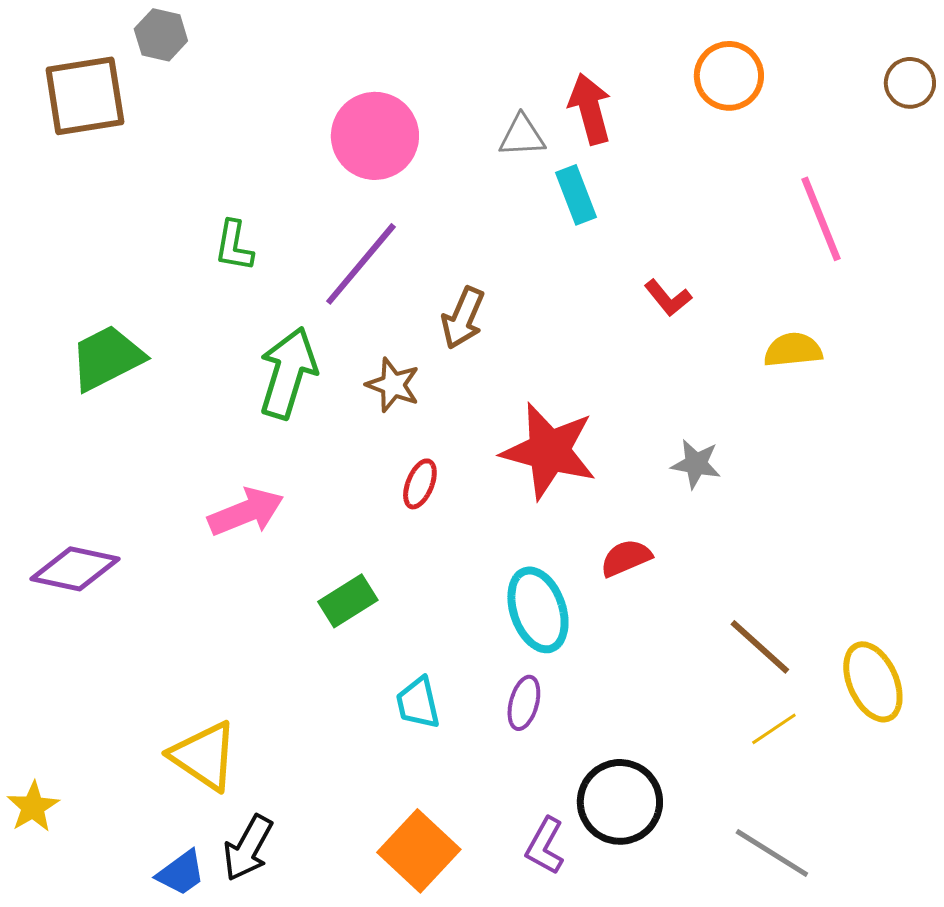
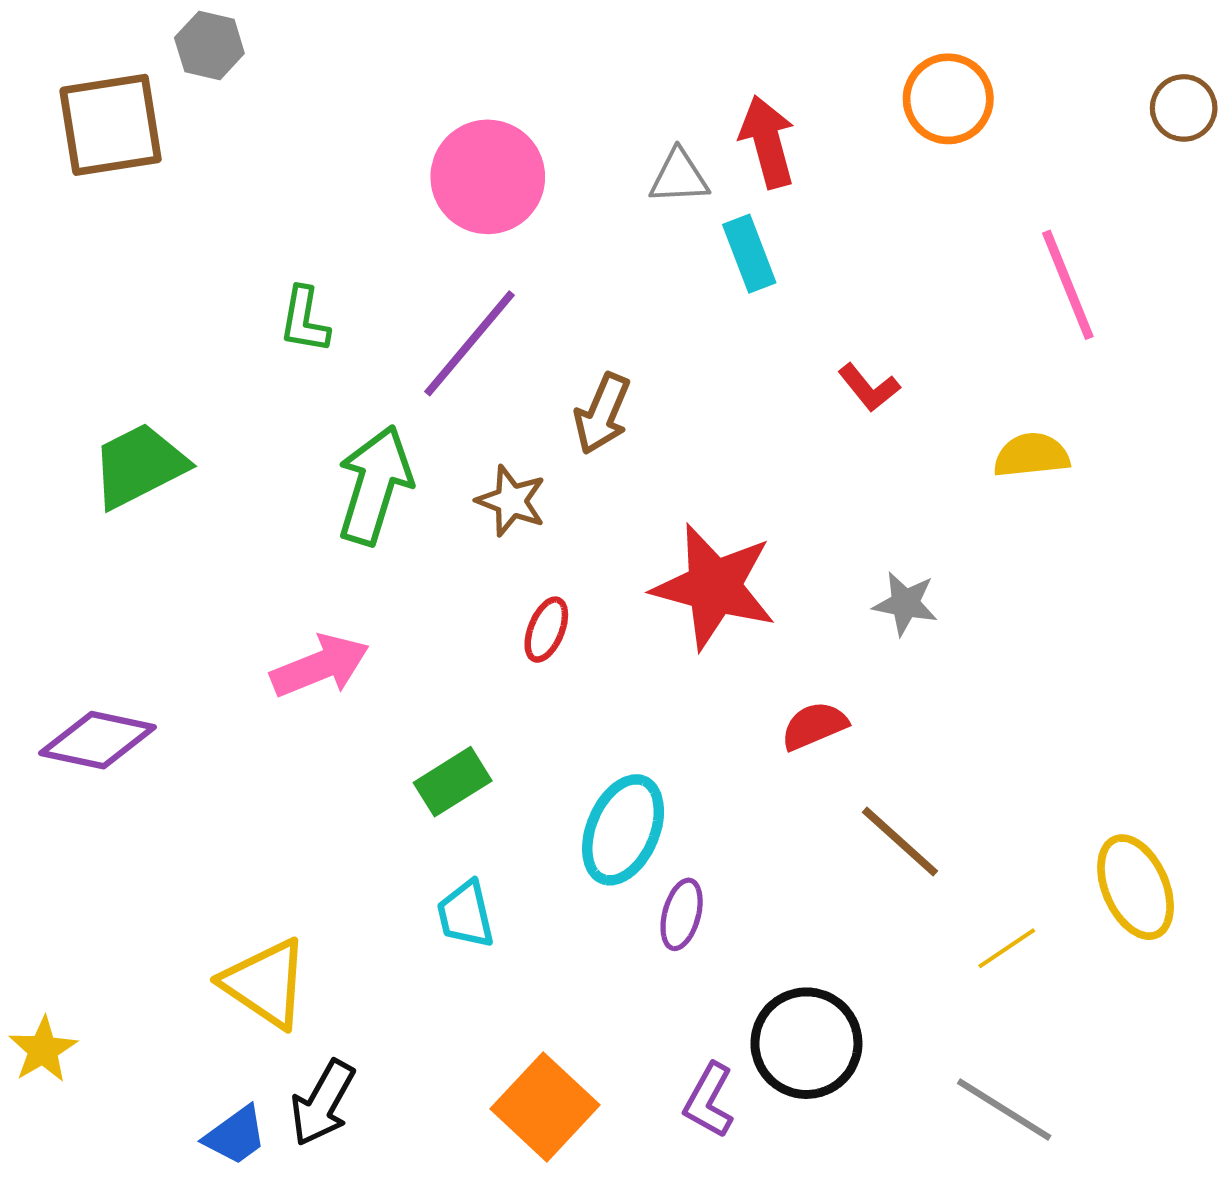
cyan ellipse: (538, 610) -> (623, 830), moved, turned 42
brown line: (760, 647) -> (900, 842), moved
cyan trapezoid: (418, 703) -> (466, 914), moved

